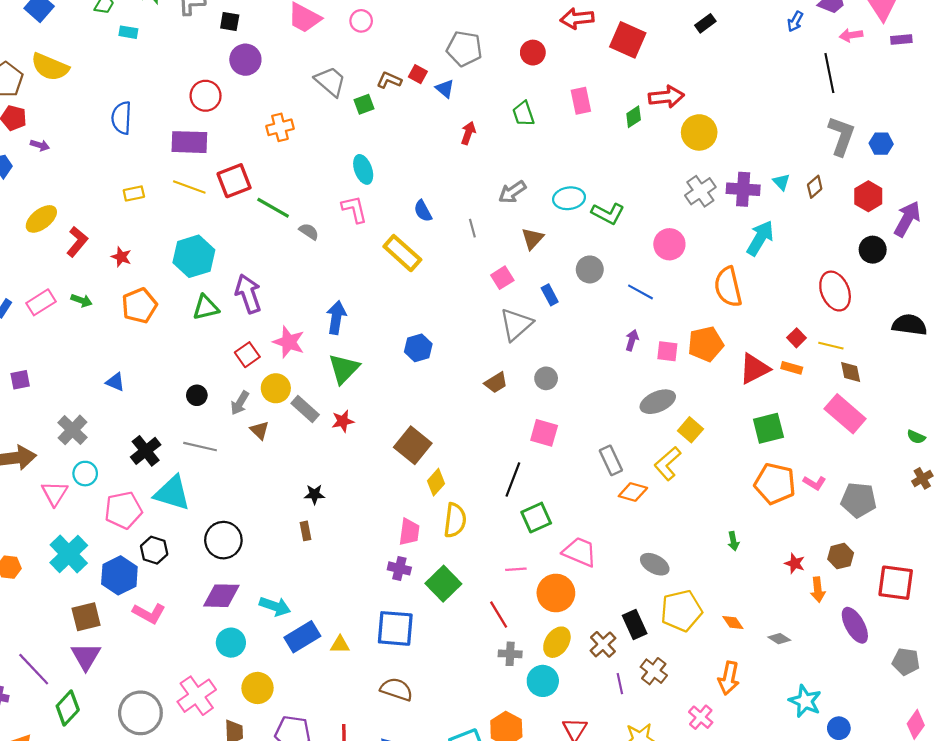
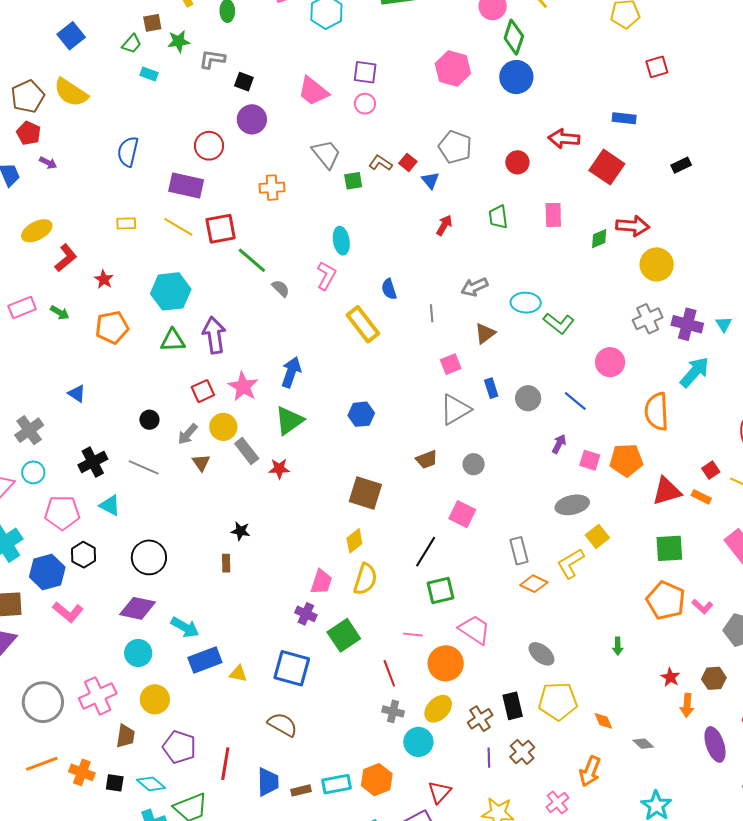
pink L-shape: (354, 209) -> (326, 276), turned 32
gray circle: (590, 269) -> (528, 398), moved
brown square: (413, 445) -> (365, 493), moved, turned -32
cyan triangle: (172, 493) -> (110, 505), size x0.6

